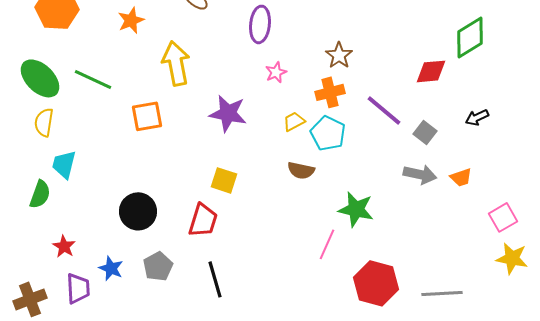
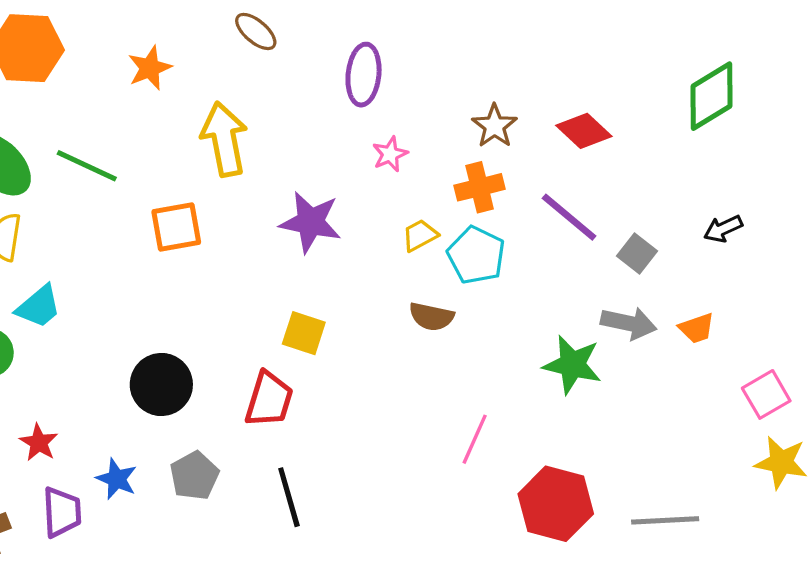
red diamond: (431, 71) -> (584, 131), moved, turned 48
cyan trapezoid: (64, 164) -> (39, 307), turned -144
green star: (356, 209) -> (572, 365), moved

